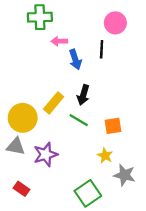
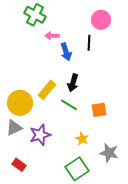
green cross: (40, 17) -> (35, 15), turned 30
gray triangle: (16, 146) -> (14, 128), turned -36
yellow star: (105, 156) -> (82, 139), moved

